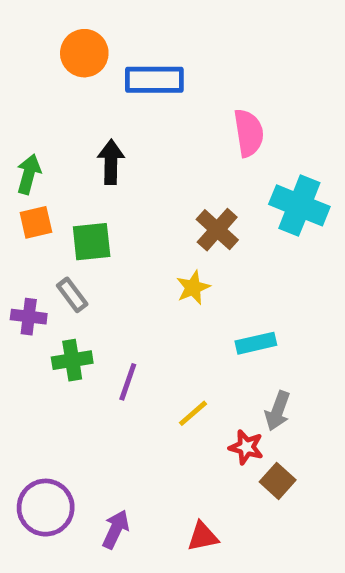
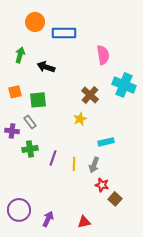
black arrow: (111, 162) -> (46, 67), turned -72
green arrow: (29, 174) -> (20, 55), moved
gray arrow: (278, 411) -> (94, 165), moved
yellow line: (193, 413) -> (74, 164), moved, turned -48

